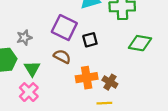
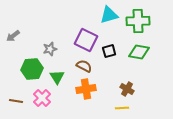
green diamond: (140, 43) -> (139, 52), moved
orange cross: (87, 78) -> (86, 89), moved
pink cross: (29, 92) -> (42, 98), moved

